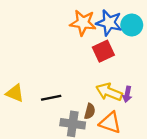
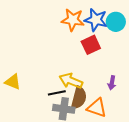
yellow arrow: (109, 92) -> (71, 81), moved
black line: (51, 98) -> (57, 93), moved
brown semicircle: (90, 111) -> (79, 98), size x1.6

